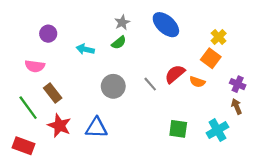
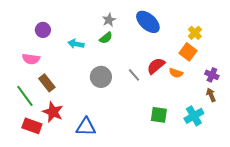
blue triangle: (96, 128) -> (86, 127), moved
red rectangle: (24, 146) -> (32, 126), moved

